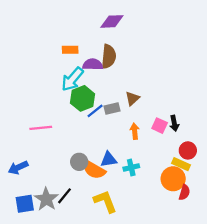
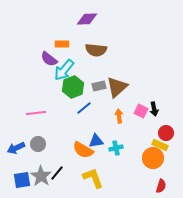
purple diamond: (112, 21) -> (87, 19), moved
brown semicircle: (109, 57) -> (96, 50), turned 90
purple semicircle: (93, 64) -> (49, 59), moved, turned -144
brown triangle: (132, 98) -> (117, 87), size x1.6
gray rectangle: (112, 109) -> (99, 86), moved
blue line: (95, 111) -> (84, 108), moved
gray circle: (79, 162) -> (38, 144), moved
red semicircle: (184, 192) -> (161, 186), moved

